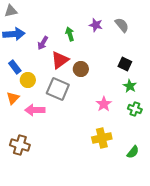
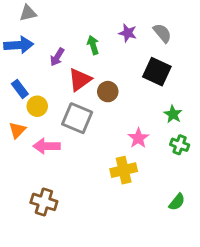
gray triangle: (11, 11) -> (28, 13), moved
black square: (125, 64) -> (157, 72), moved, size x1.5
yellow cross: (102, 138) -> (124, 170), moved
brown cross: (20, 145) -> (44, 202), moved

